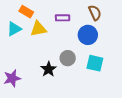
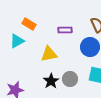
yellow triangle: (38, 29) -> (49, 54), moved
gray circle: (68, 58) -> (70, 79), moved

